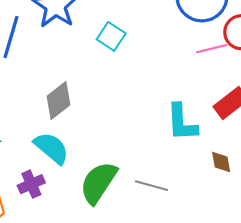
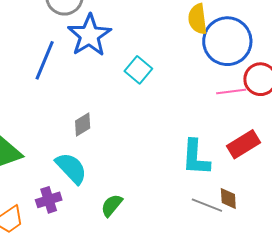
gray diamond: (59, 100) -> (83, 124), size x0.7
green semicircle: (98, 183) -> (112, 205), size x0.6
gray line: (152, 186) -> (207, 205), moved

